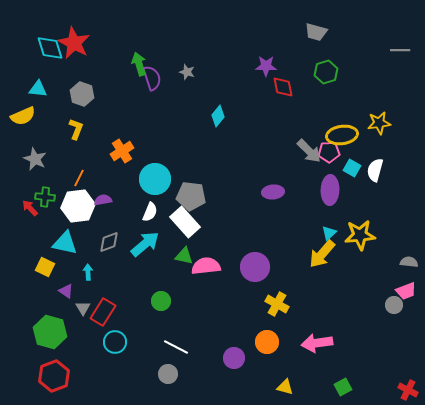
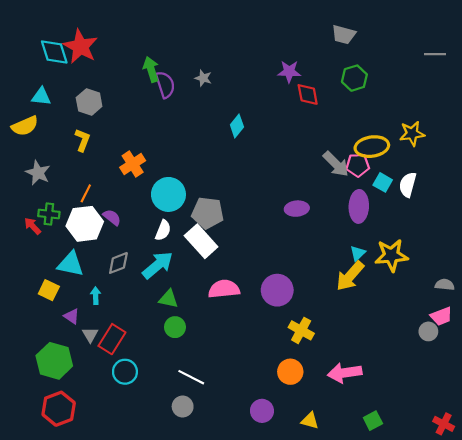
purple semicircle: (103, 200) -> (112, 217), turned 48
green triangle: (184, 256) -> (168, 299), moved
purple circle: (234, 358) -> (262, 411), moved

